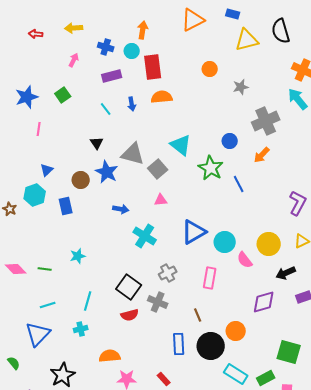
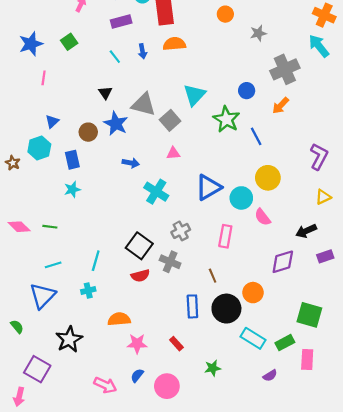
cyan triangle: (181, 145) -> (195, 95), turned 35
yellow circle: (269, 244) -> (268, 178), moved
cyan star: (78, 256) -> (72, 189), moved

